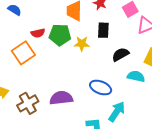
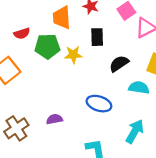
red semicircle: (38, 33) -> (22, 33), moved
purple semicircle: (61, 98) -> (54, 119), size x0.6
cyan arrow: (117, 112) -> (135, 131), moved

